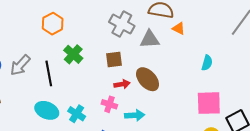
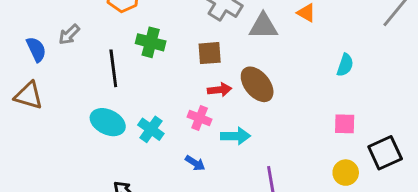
green cross: (73, 54) -> (151, 42), turned -30
gray arrow: (20, 65) -> (69, 35), moved, size x0.7
pink square: (209, 103) -> (345, 124), size x0.6

